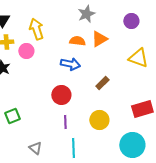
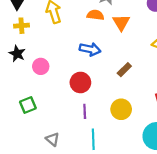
orange triangle: (99, 39) -> (121, 22), turned -30
orange semicircle: (77, 41) -> (95, 15), moved
pink circle: (26, 51) -> (41, 66), moved

